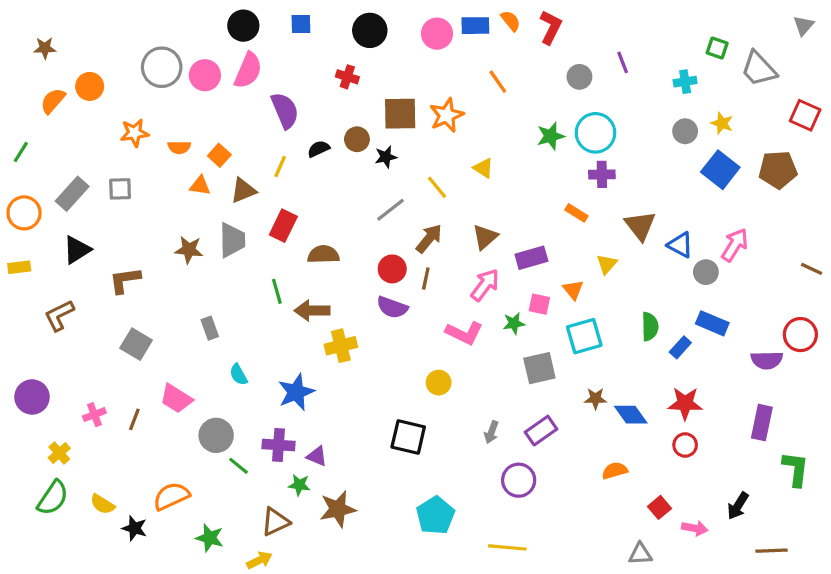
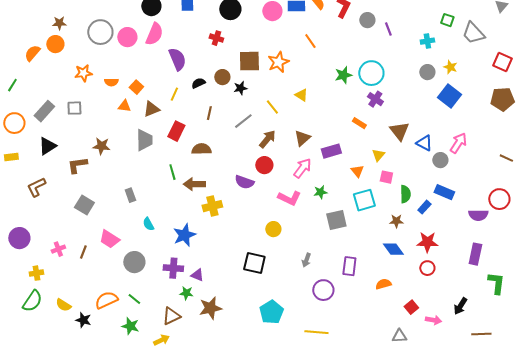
brown star: (45, 48) -> (59, 23), moved
gray circle: (579, 77) -> (367, 20), moved
brown pentagon: (778, 170) -> (502, 99), moved
purple cross: (602, 174) -> (375, 99), turned 35
brown star: (189, 250) -> (101, 146), moved
red circle: (392, 269) -> (264, 165), moved
brown line: (426, 279) -> (209, 113), moved
pink square: (539, 304) -> (386, 177), moved
brown star: (595, 399) -> (396, 221), moved
purple rectangle: (541, 431) -> (349, 266), moved, turned -48
yellow cross: (59, 453) -> (36, 273), turned 32
green line: (239, 466) -> (134, 299), moved

